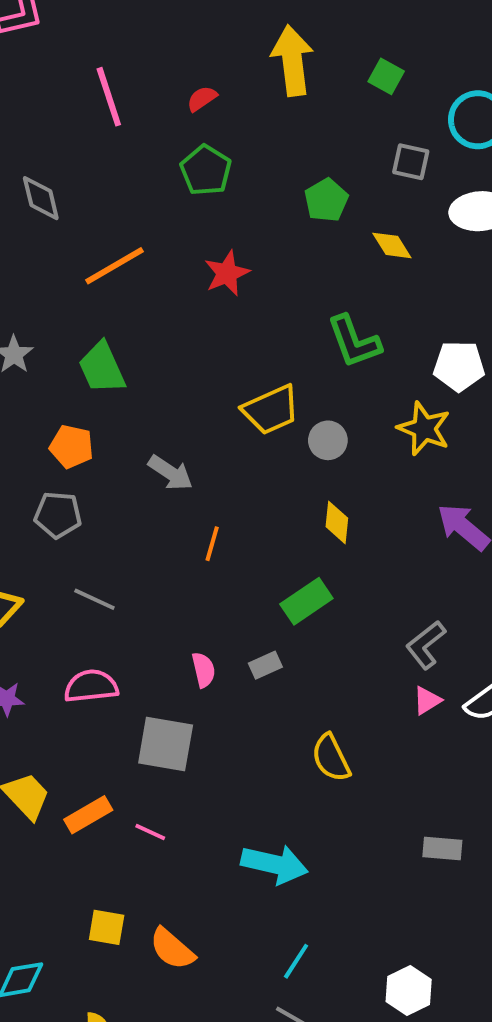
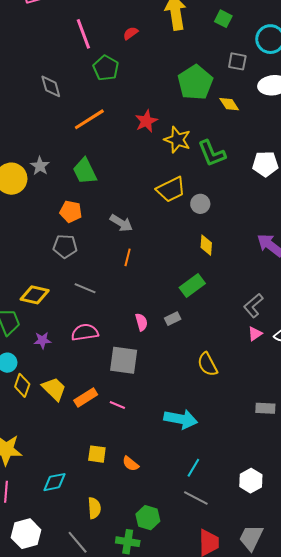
green pentagon: (206, 170) -> (106, 68), moved
green pentagon: (326, 200) -> (195, 82), size x1.6
yellow star: (424, 429) -> (177, 140), moved
orange line: (212, 544) -> (128, 257), moved
orange semicircle: (172, 949) -> (130, 464), size x0.7

